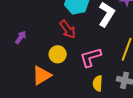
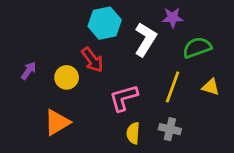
yellow circle: (58, 54) -> (67, 77), moved

